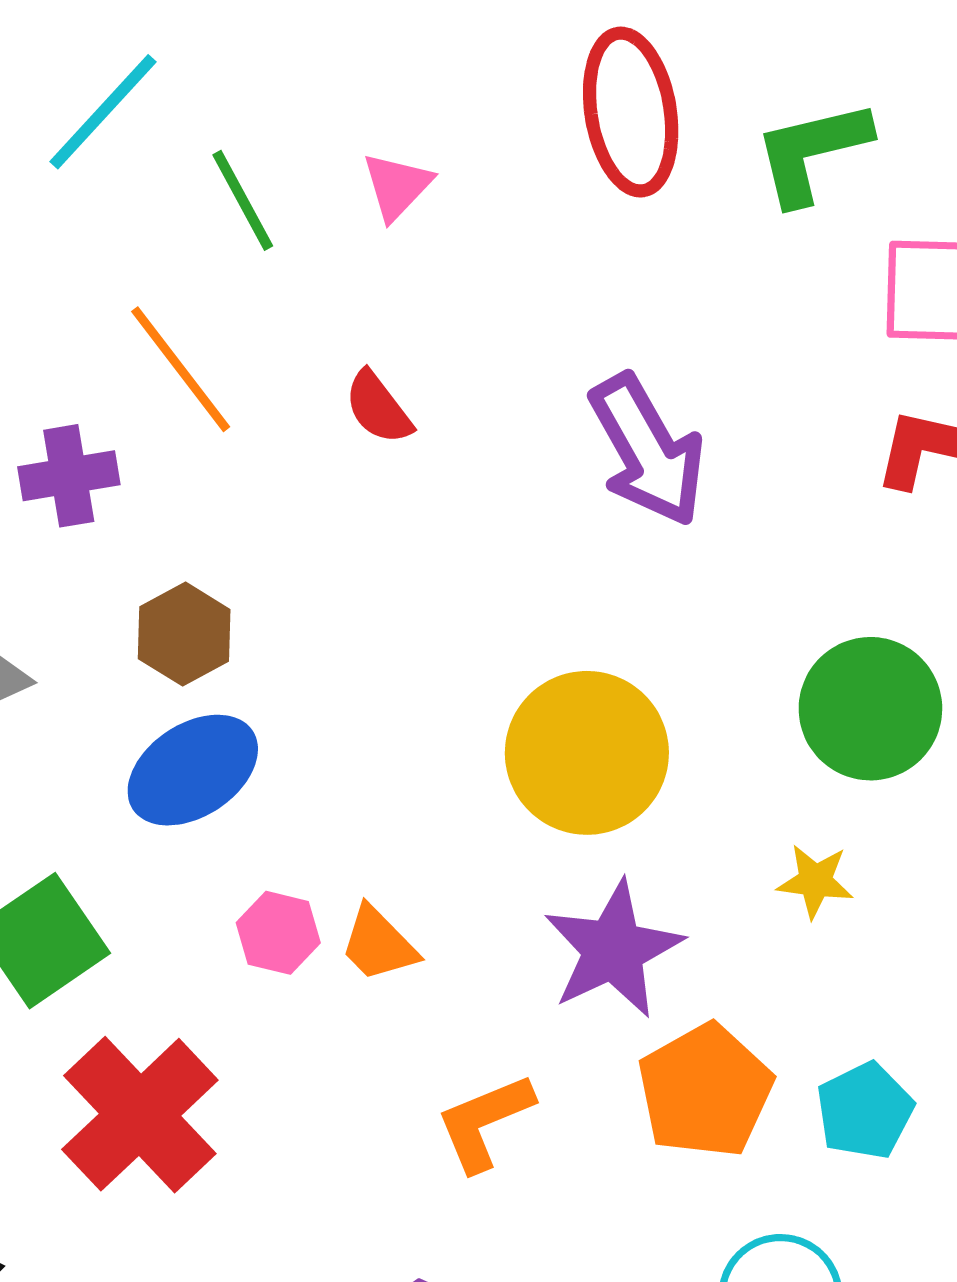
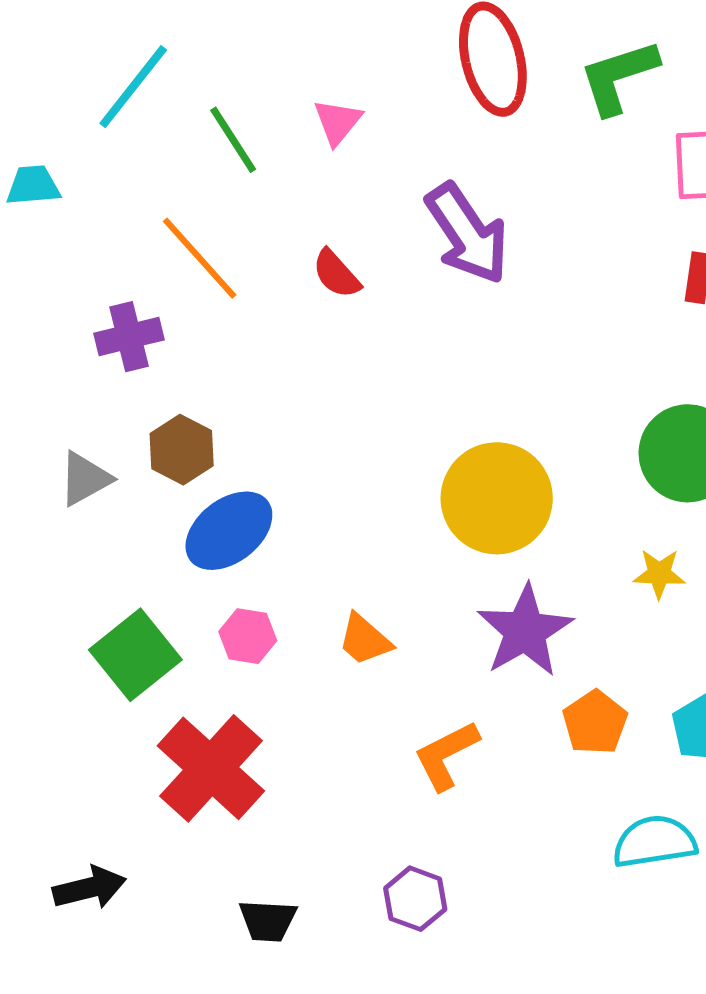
purple arrow: (647, 450) -> (467, 234), moved
brown hexagon: (184, 634) -> (182, 450), moved
pink hexagon: (278, 933) -> (248, 636), moved
orange pentagon: (705, 1091) -> (595, 722), size x0.7

